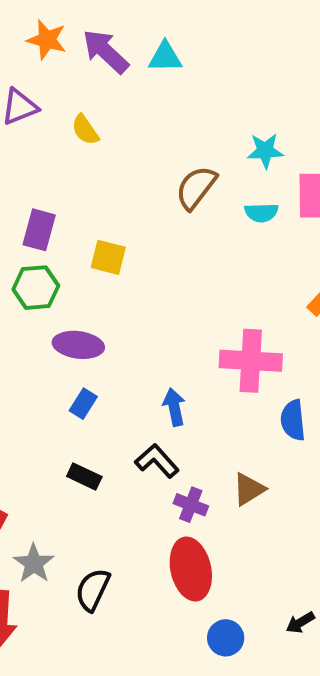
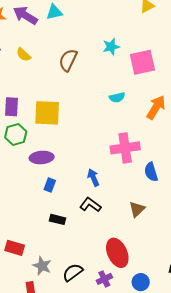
brown semicircle: (196, 188) -> (68, 60), moved
cyan semicircle: (261, 213) -> (117, 97), moved
yellow square: (108, 257) -> (47, 113), size x1.6
purple cross: (191, 505) -> (104, 279), moved, turned -35
black semicircle: (93, 590) -> (73, 272), turned 40

